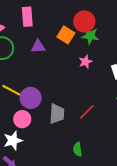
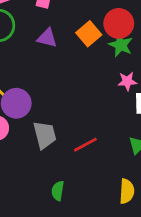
pink star: (85, 62) -> (127, 81), moved
gray trapezoid: (57, 114) -> (45, 135), turned -35

